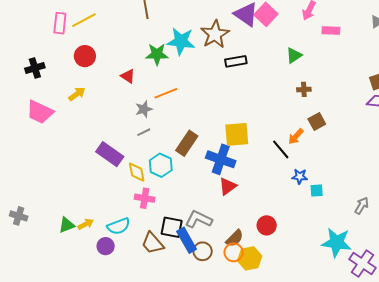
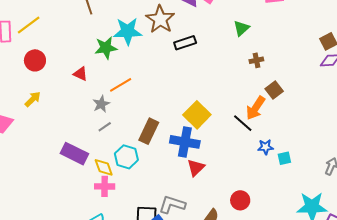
yellow square: (237, 134) -> (197, 115), turned -32
orange arrow: (296, 136) -> (256, 108), size x1.4
pink cross: (145, 198) -> (105, 186), moved

